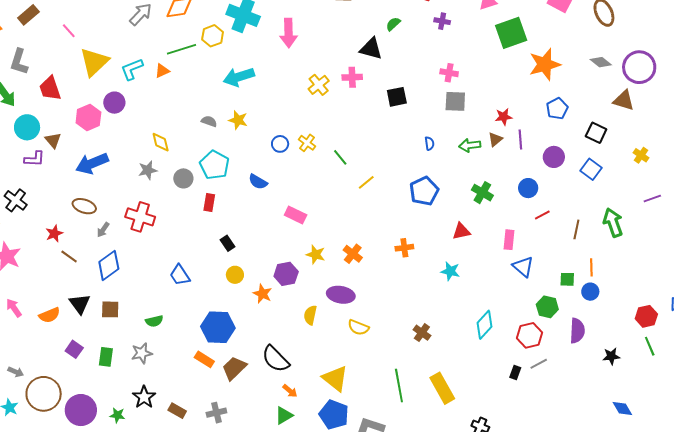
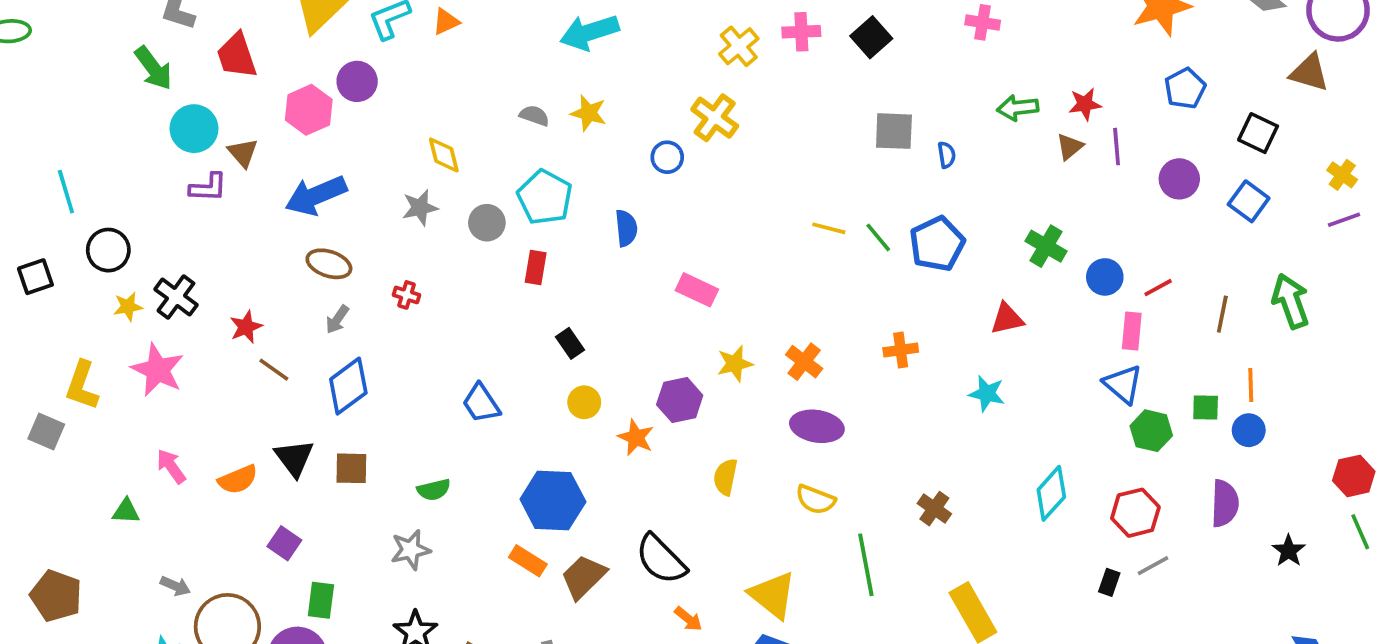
black square: (397, 97) -> (871, 37), moved, turned -30
gray square: (455, 101) -> (894, 131), moved
yellow cross: (307, 143) -> (715, 118), moved, size x1.4
green arrow: (470, 145) -> (1018, 108), moved
green line: (340, 157) -> (878, 237), moved
blue semicircle: (258, 182) -> (626, 228), turned -126
yellow line: (366, 182) -> (829, 228), turned 54
blue circle: (528, 188) -> (1105, 277), moved
purple line: (652, 199) -> (1344, 220), moved
black cross: (16, 200) -> (176, 297), moved
brown ellipse: (84, 206) -> (329, 264), moved
red cross: (140, 217) -> (407, 295), size x0.5
pink rectangle: (509, 240) -> (1132, 331), moved
yellow star: (316, 255) -> (735, 364), turned -30
purple ellipse: (341, 295) -> (817, 426), moved
green hexagon: (547, 307) -> (1151, 431), moved
black star: (611, 356) -> (1289, 551), turned -30
green rectangle: (106, 357) -> (321, 600), moved
green line: (399, 386) -> (866, 565), moved

